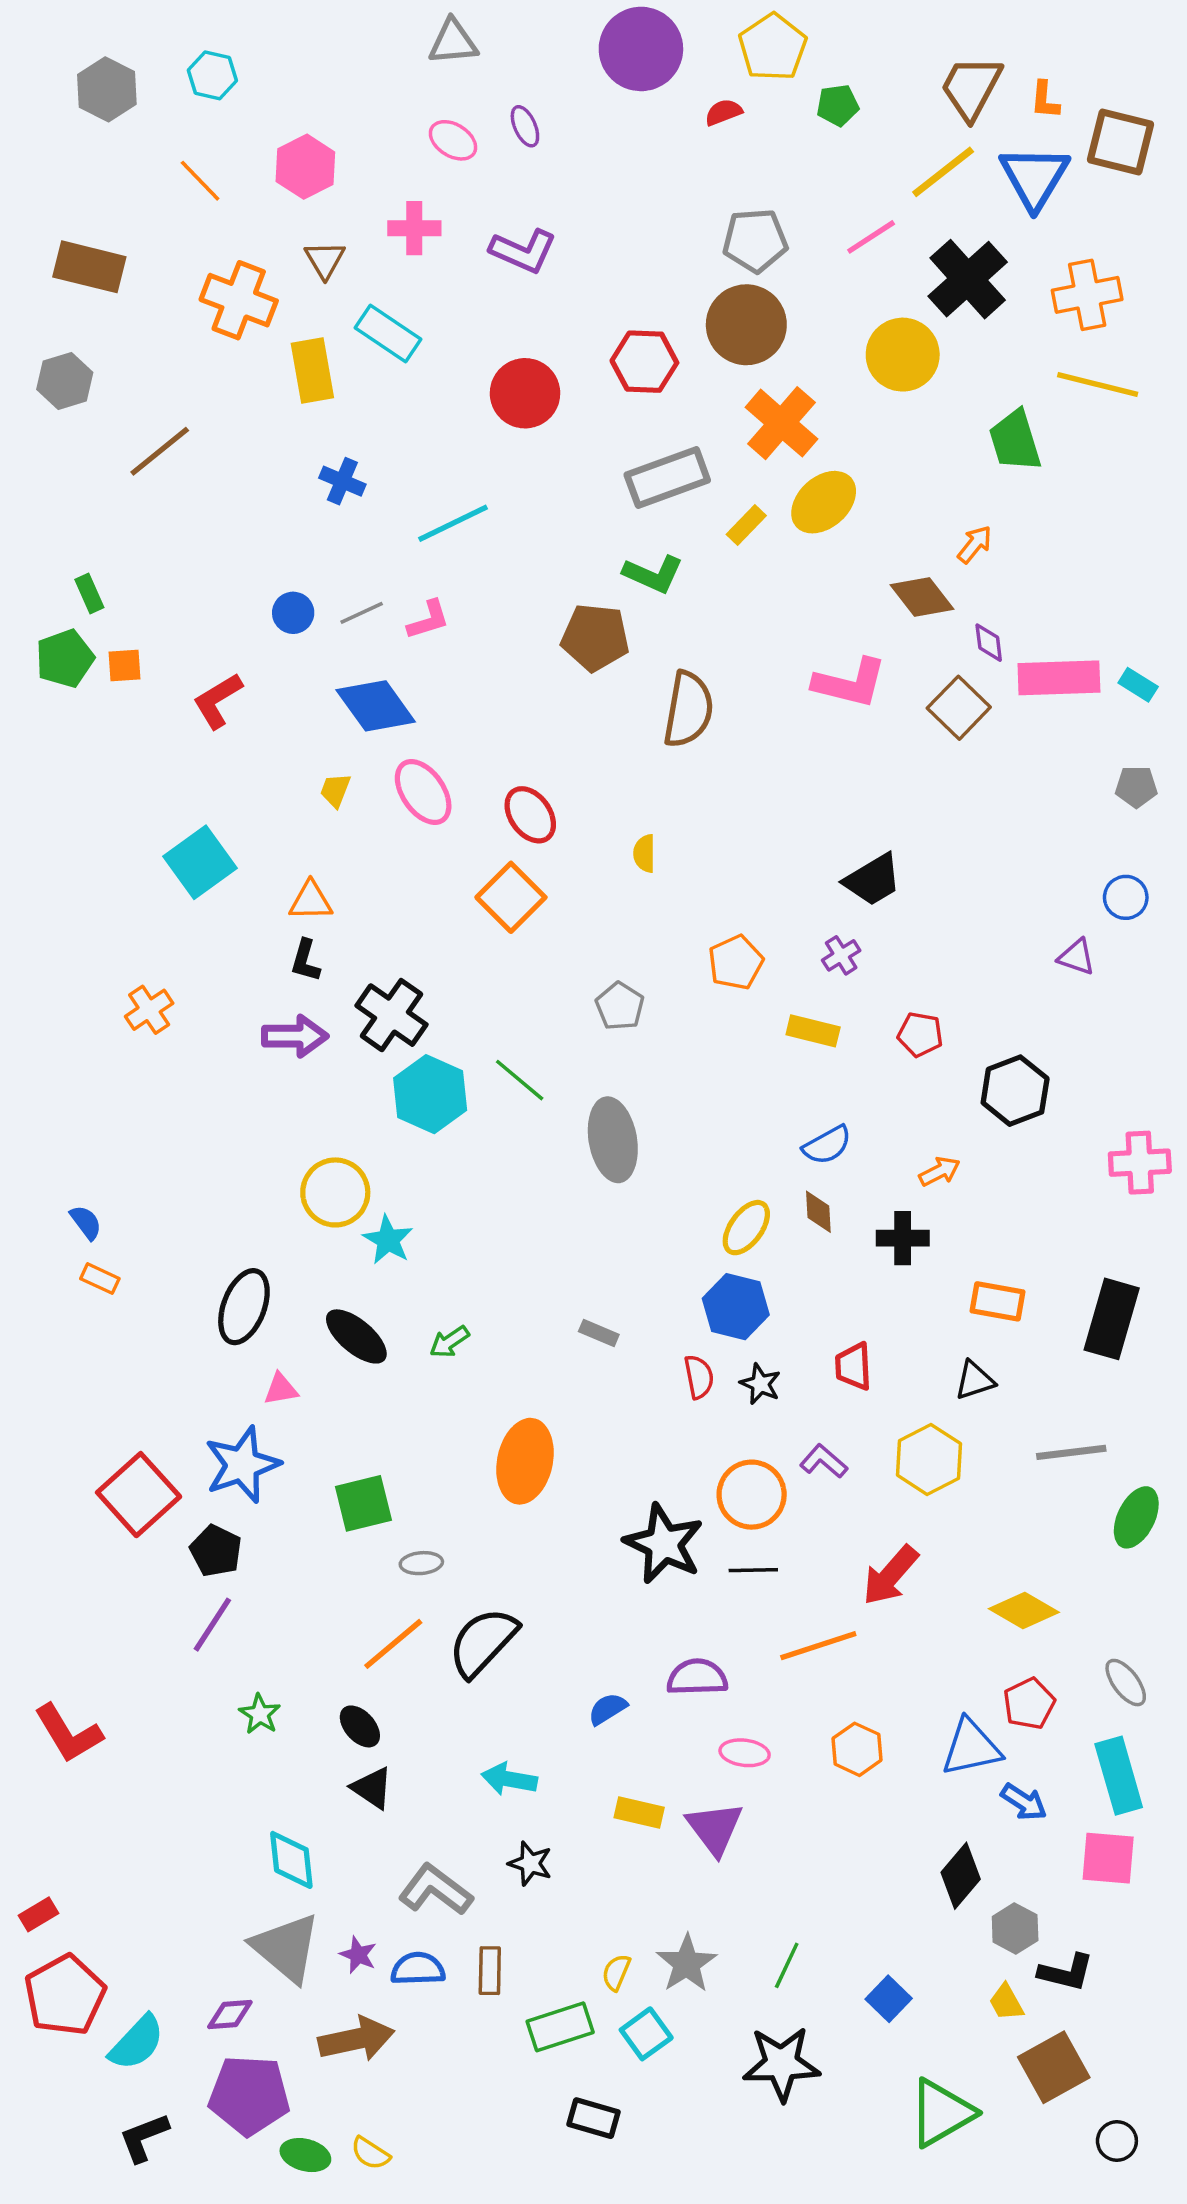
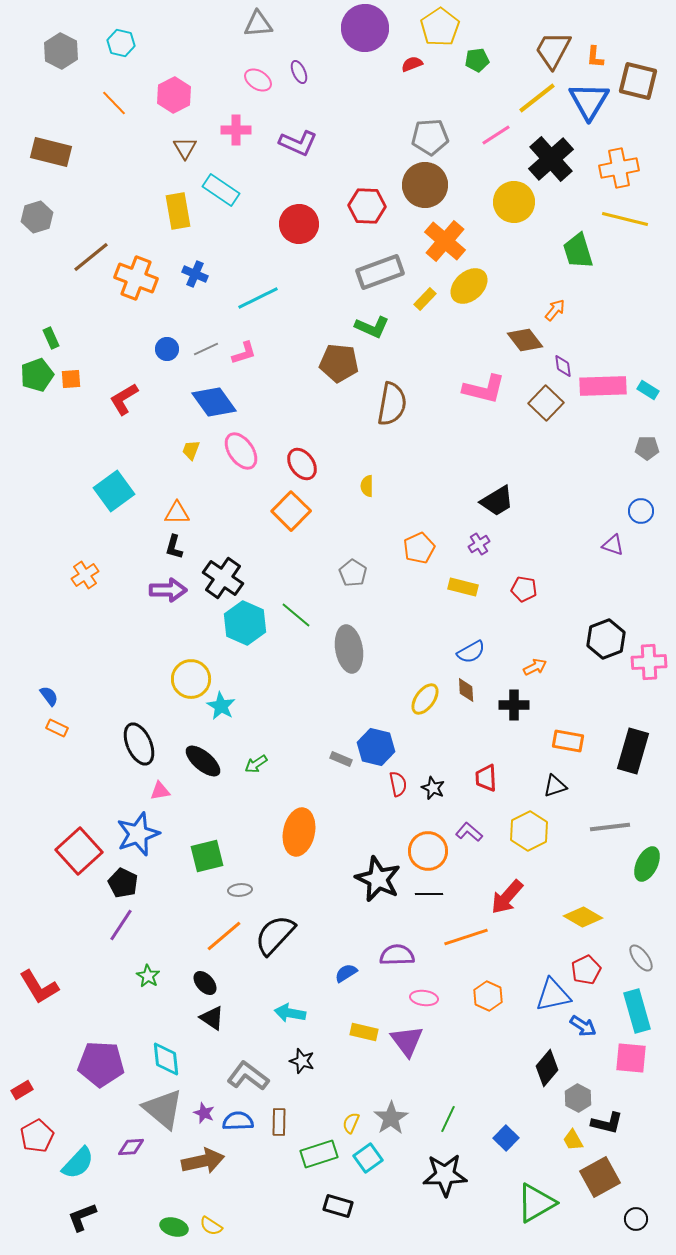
orange cross: (239, 300) -> (136, 278), moved
black hexagon: (1015, 1091) -> (606, 639), moved
black ellipse: (244, 1307) -> (139, 744), turned -45
blue hexagon: (736, 1307) -> (376, 747), moved
red pentagon: (65, 1995) -> (37, 1136), size x0.7
purple pentagon: (249, 2095) -> (101, 1064), moved

